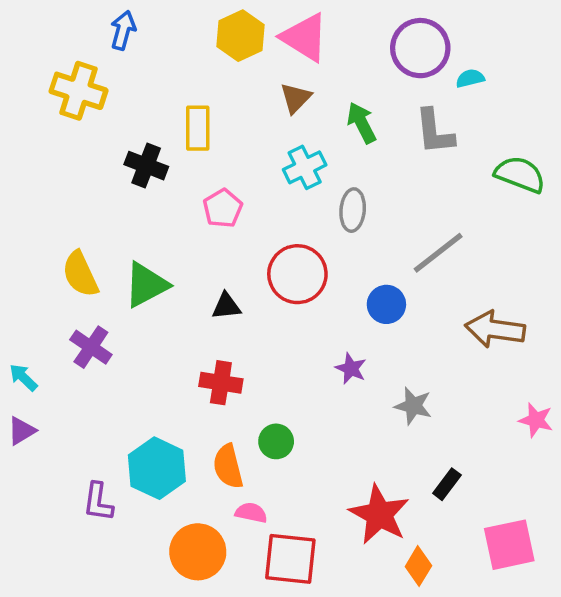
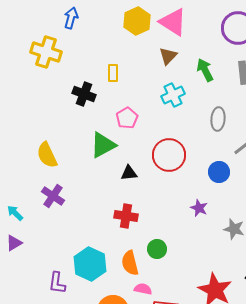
yellow rectangle: (198, 128) -> (113, 73), size x0.7
gray ellipse: (353, 210) -> (218, 119), moved
green triangle: (146, 285) -> (103, 145), moved

